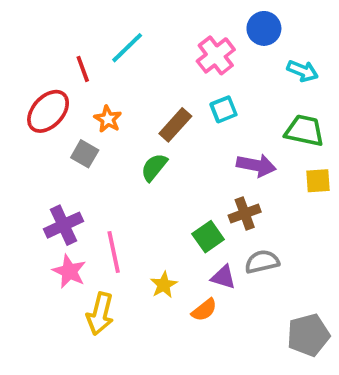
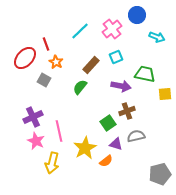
cyan line: (127, 48) -> (80, 31), moved
red line: (83, 69) -> (46, 44), moved
green trapezoid: (304, 131) -> (145, 74), moved
purple arrow: (256, 165) -> (121, 86), moved
yellow star: (164, 285) -> (85, 148), size x1.6

